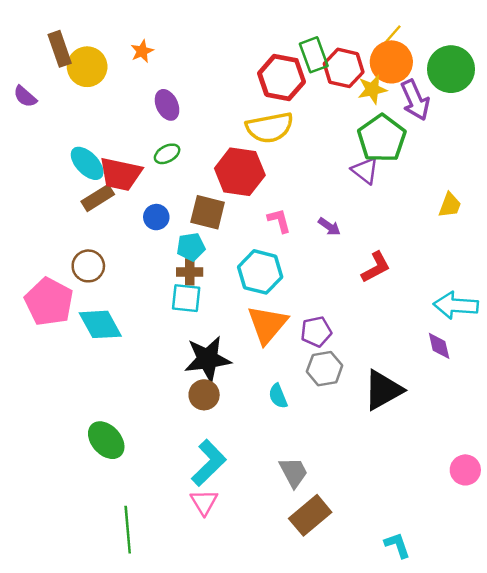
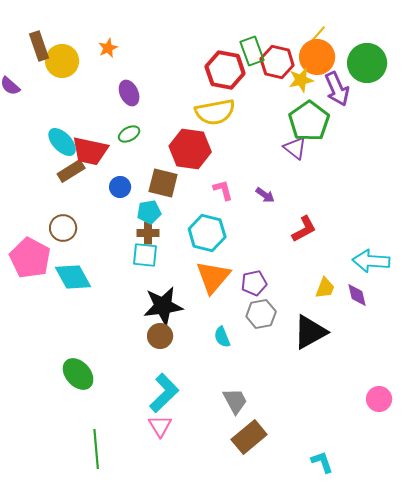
yellow trapezoid: (450, 205) -> (325, 288), moved

